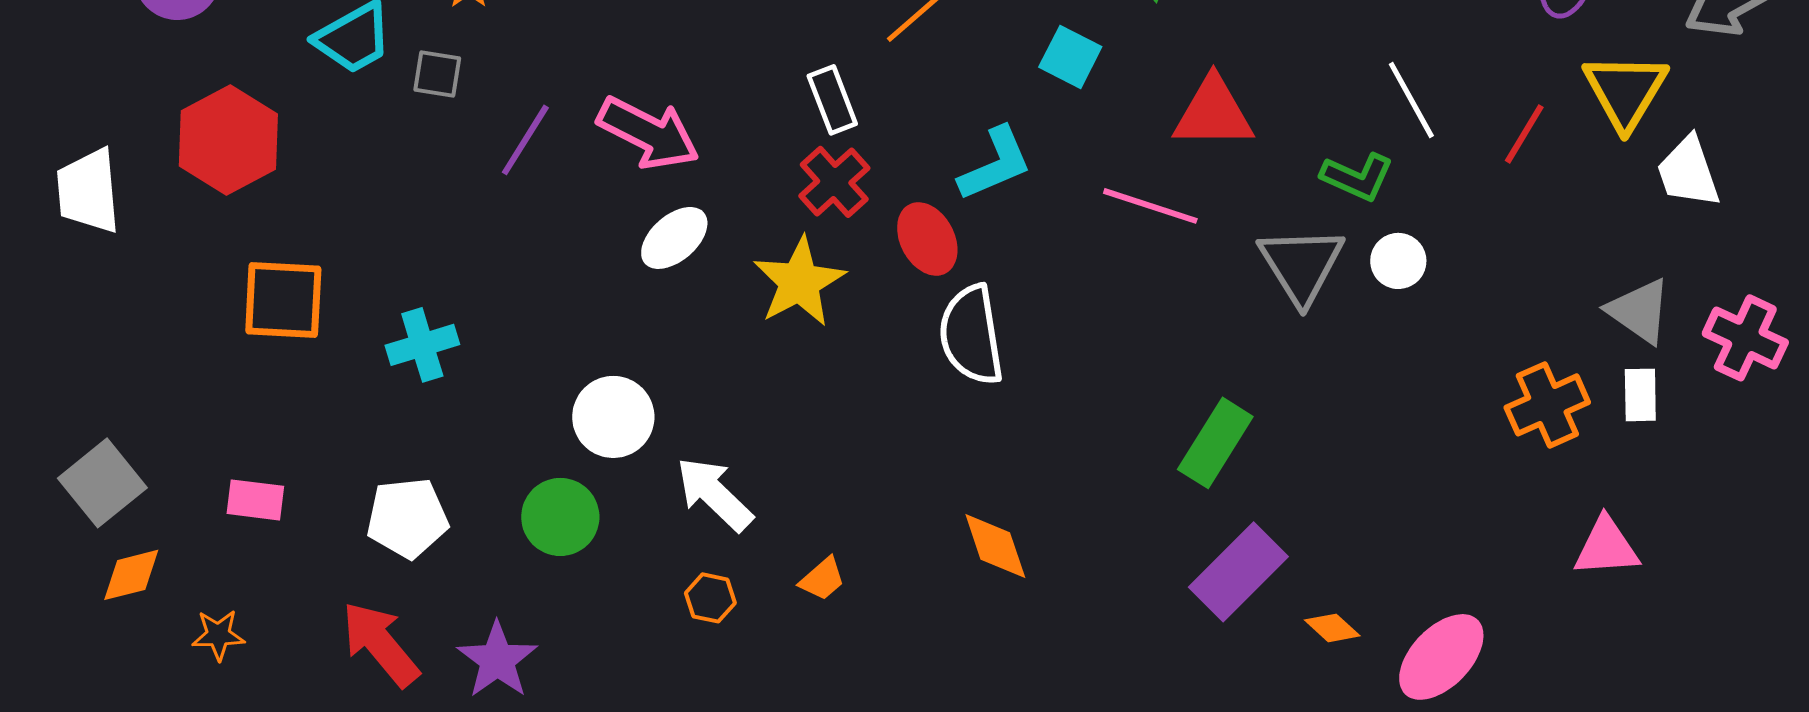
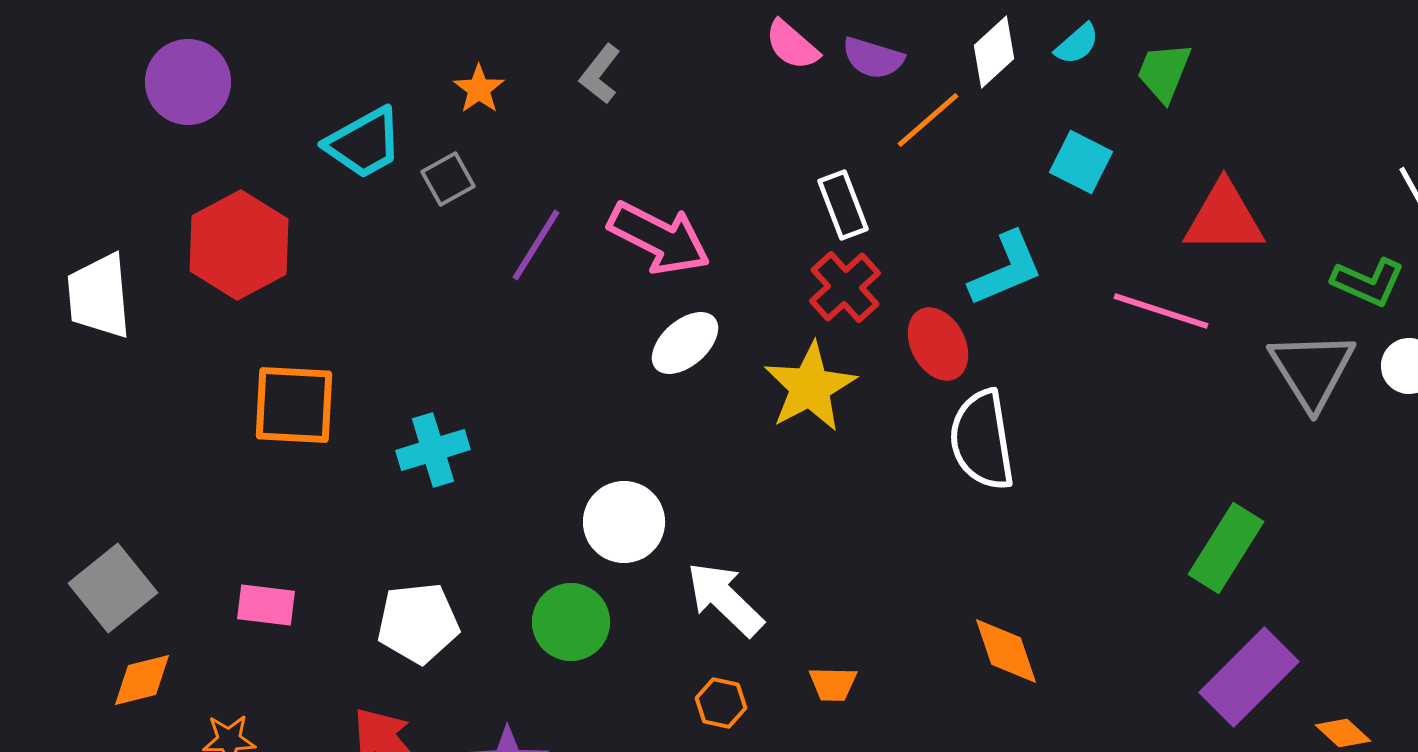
gray square: (437, 74) -> (448, 179), turned -38
orange trapezoid: (822, 579) -> (833, 684), turned 42

